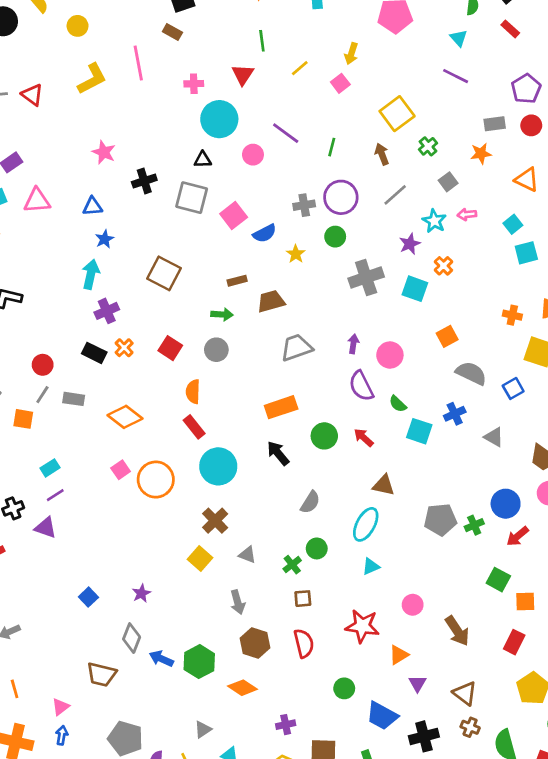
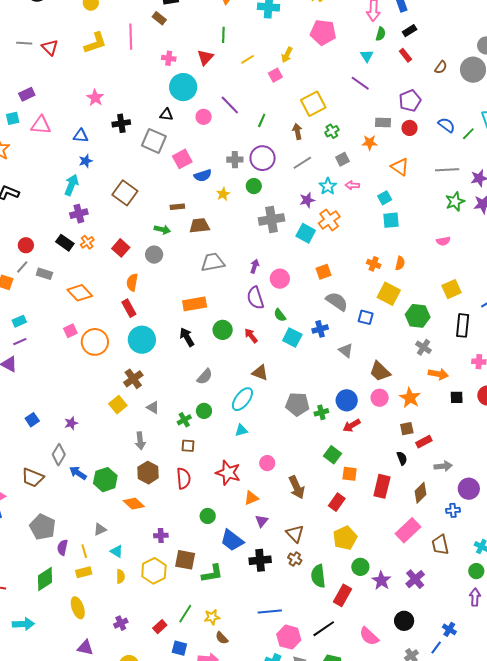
orange cross: (443, 266) -> (329, 220), size x1.5
blue square: (513, 388) -> (366, 317), turned 35

